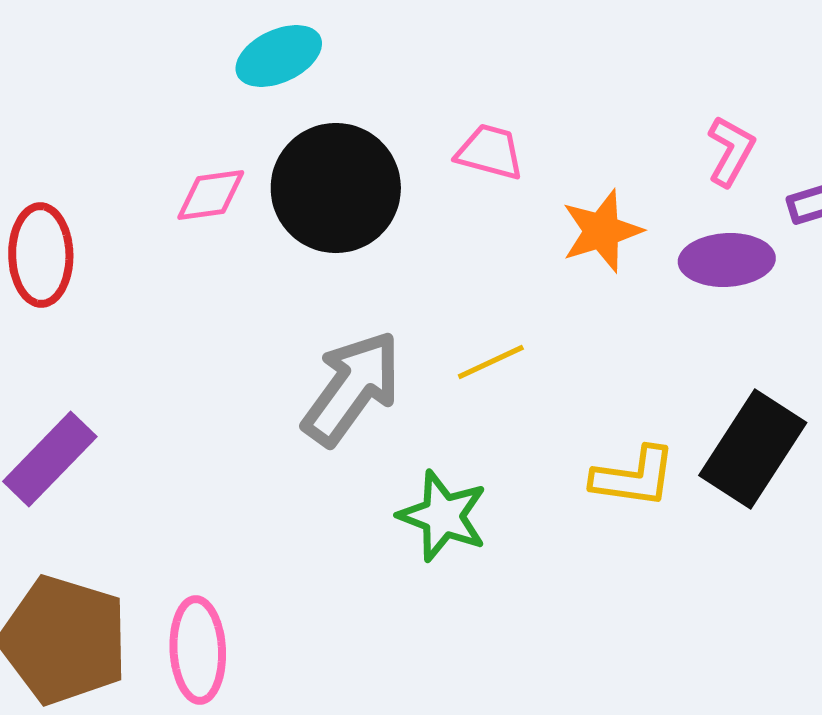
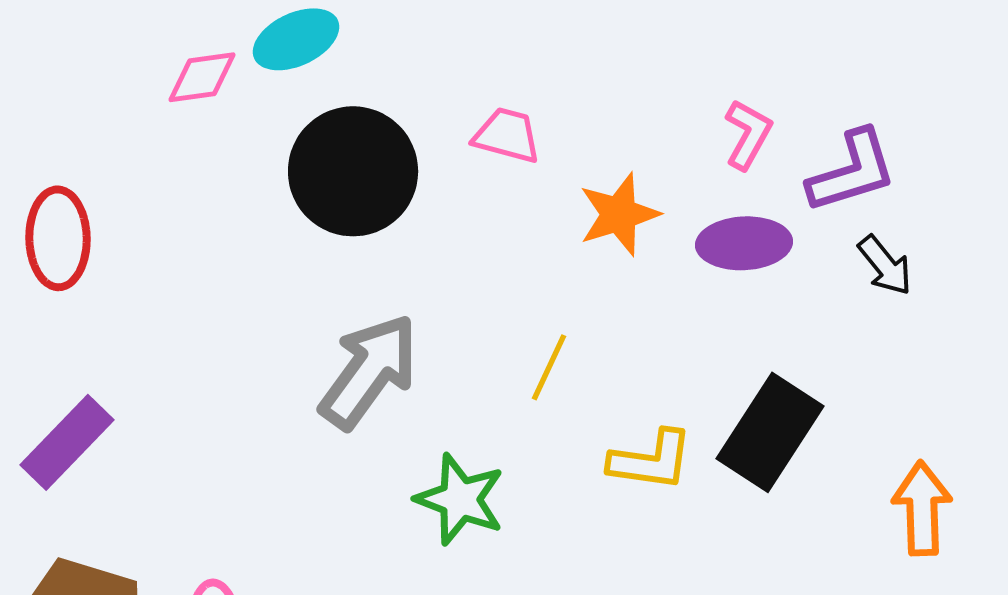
pink diamond: (211, 195) -> (202, 77), moved
yellow line: (491, 362) -> (549, 367), moved, turned -40

